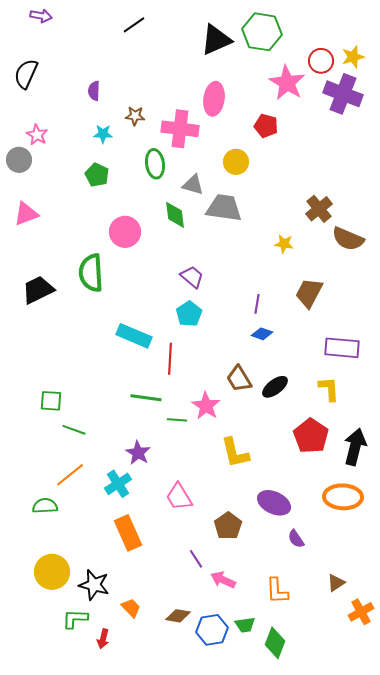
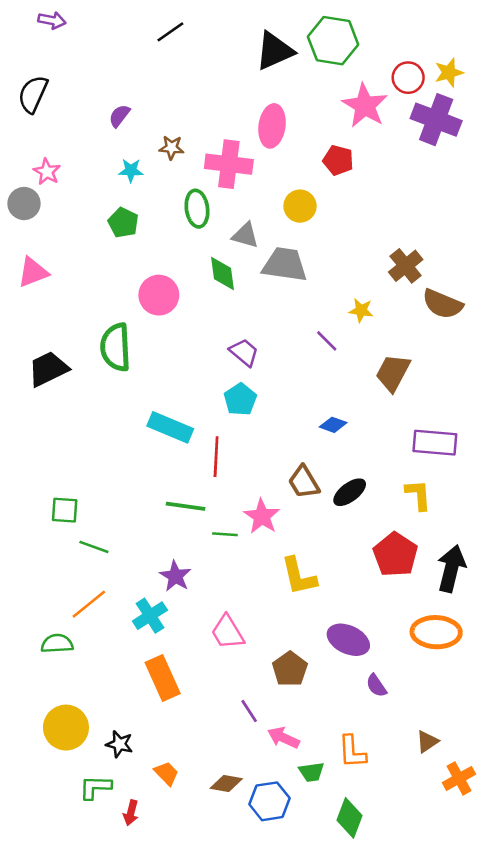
purple semicircle: (94, 91) -> (119, 116), turned 36
purple line: (257, 304) -> (327, 341), moved, turned -54
black star: (94, 585) -> (119, 744), size x0.7
green trapezoid: (245, 625) -> (311, 772), moved

